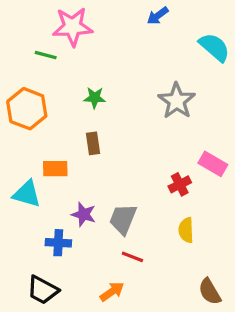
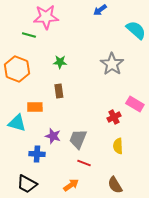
brown semicircle: (210, 292) -> (115, 185), moved

